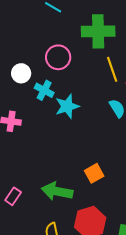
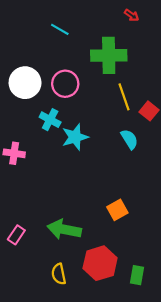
white circle: (21, 73) -> (25, 83), moved, size x1.5
orange square: (94, 173) -> (117, 210), moved

